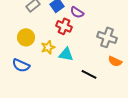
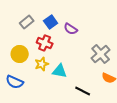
red cross: (64, 26) -> (45, 43), moved
gray cross: (107, 37) -> (101, 54), turned 30

